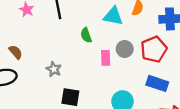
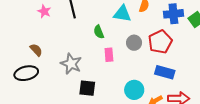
pink rectangle: (106, 58) -> (109, 55), moved
gray star: (54, 69) -> (71, 64), size x1.5

